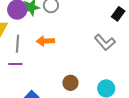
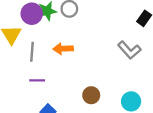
purple line: (15, 64) -> (37, 80), moved

